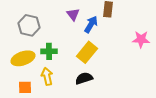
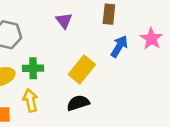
blue arrow: (91, 24) -> (119, 46), moved
pink star: (141, 39) -> (151, 39), moved, turned 30

